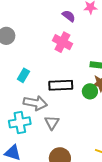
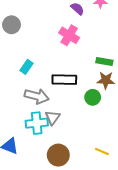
green circle: (90, 91) -> (93, 97), moved
cyan cross: (20, 122) -> (37, 123), moved

